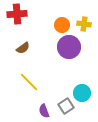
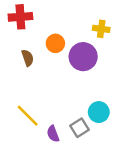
orange circle: (62, 25) -> (55, 43), moved
brown semicircle: (23, 48) -> (28, 58), turned -72
yellow line: (29, 82) -> (28, 116), moved

